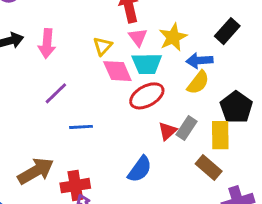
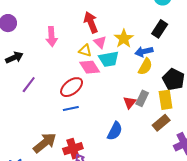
pink arrow: (47, 43) -> (52, 37), moved
yellow triangle: (103, 46) -> (85, 51), moved, turned -48
purple line: (56, 93) -> (29, 85), moved
red ellipse: (147, 96) -> (72, 87), moved
brown rectangle: (209, 167) -> (161, 123), turned -72

